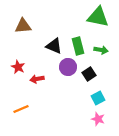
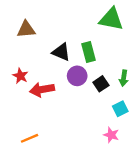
green arrow: (101, 50) -> (124, 78), moved, turned 88
red arrow: (37, 79) -> (42, 89), size x1.5
cyan square: (98, 98) -> (120, 109), moved
orange line: (21, 109) -> (29, 138), moved

